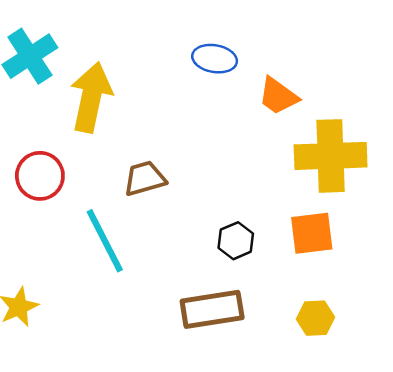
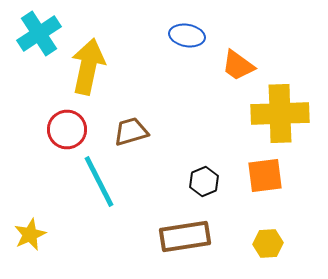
red circle: (40, 176) -> (67, 130), moved

